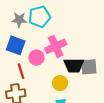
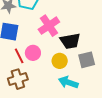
pink circle: (36, 58) -> (33, 53), moved
gray square: (89, 67) -> (87, 60), moved

